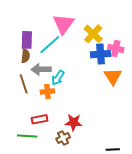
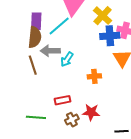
brown semicircle: (25, 56) -> (35, 37), size x1.5
orange cross: (47, 92) -> (94, 76), moved
red rectangle: (40, 119) -> (63, 100), moved
red star: (74, 122) -> (91, 112), moved

